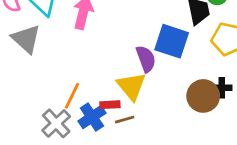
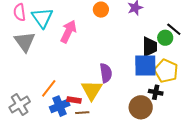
blue square: (172, 41) -> (145, 66), moved, turned -30
black cross: (222, 88) -> (156, 92), moved
gray cross: (56, 123) -> (20, 104), moved

